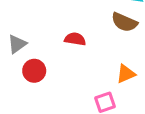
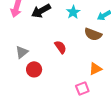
red semicircle: (75, 39) -> (60, 47), turned 48

